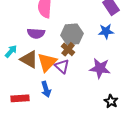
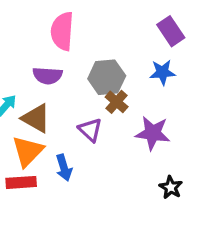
brown cross: (68, 49) -> (117, 102), moved
orange triangle: (47, 62) -> (28, 151), moved

